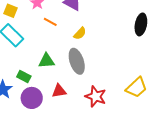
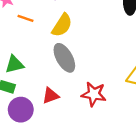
yellow semicircle: (80, 33) -> (62, 25), size x1.5
green triangle: (46, 61) -> (14, 64), moved

